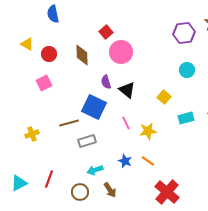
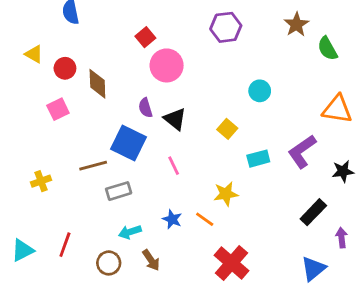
purple hexagon: (184, 33) -> (226, 27), moved
brown diamond: (82, 55) -> (97, 84), moved
yellow star: (148, 131) -> (226, 194), moved

